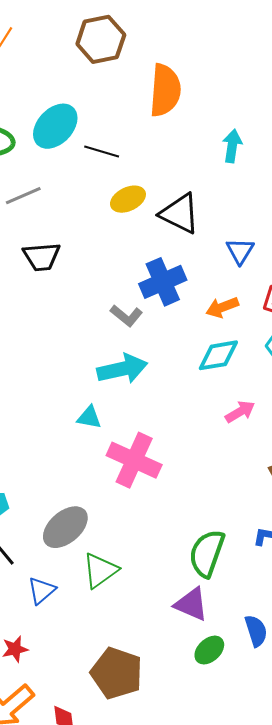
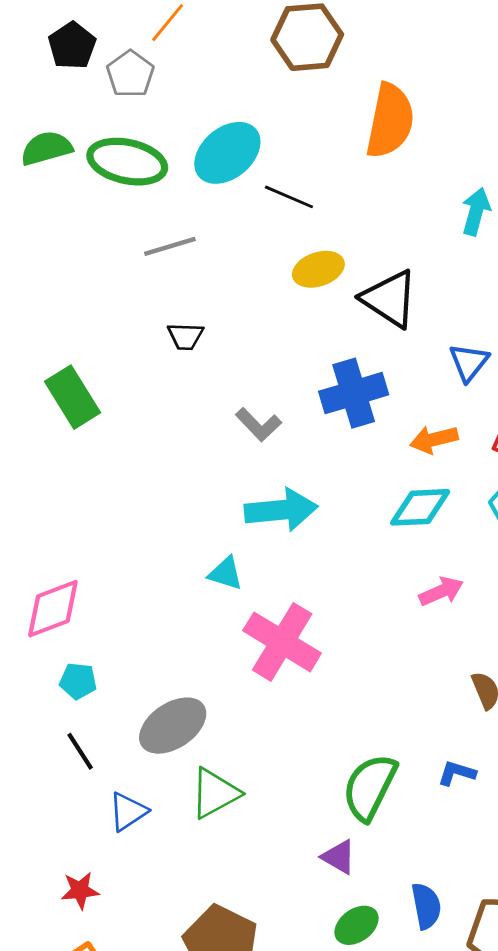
black trapezoid: (42, 257) -> (185, 336), size x0.7
gray L-shape: (126, 316) -> (258, 425), moved
purple triangle: (191, 604) -> (339, 857), size x0.7

